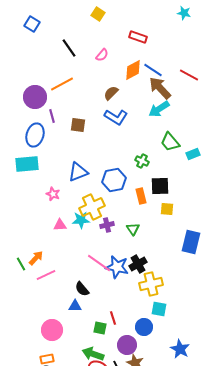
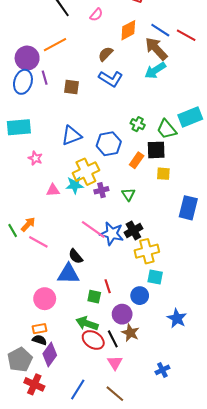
blue line: (153, 70) -> (160, 30), moved
blue ellipse: (35, 135) -> (23, 82), moved
green trapezoid: (170, 142) -> (167, 129), moved
cyan rectangle: (193, 154) -> (190, 117), size x1.6
pink star: (53, 194) -> (35, 158), moved
orange rectangle: (141, 196) -> (137, 160), turned 49
pink line: (46, 275) -> (38, 242), turned 54
blue triangle: (75, 306) -> (68, 274), size x1.6

